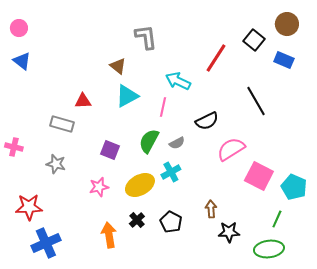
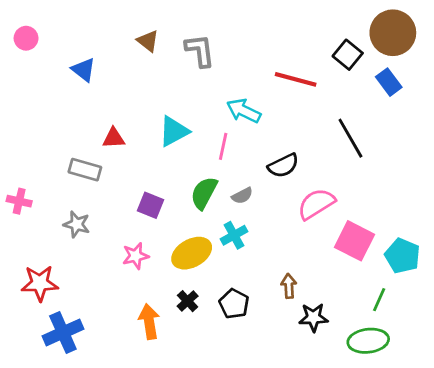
brown circle: (287, 24) -> (393, 33), size x1.4
red line: (216, 58) -> (296, 79), turned 72
blue rectangle: (284, 60) -> (389, 82), turned 30
blue triangle: (22, 61) -> (83, 70), moved
brown triangle: (118, 66) -> (148, 41), moved

